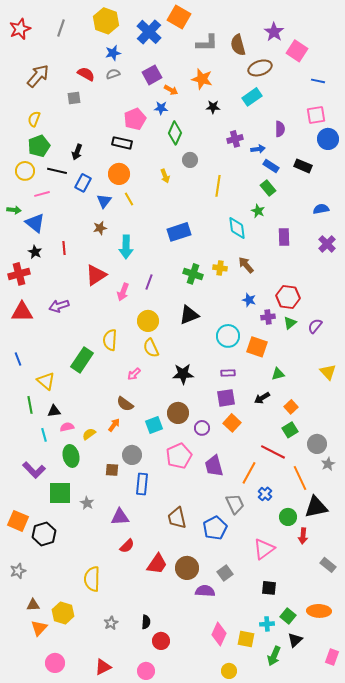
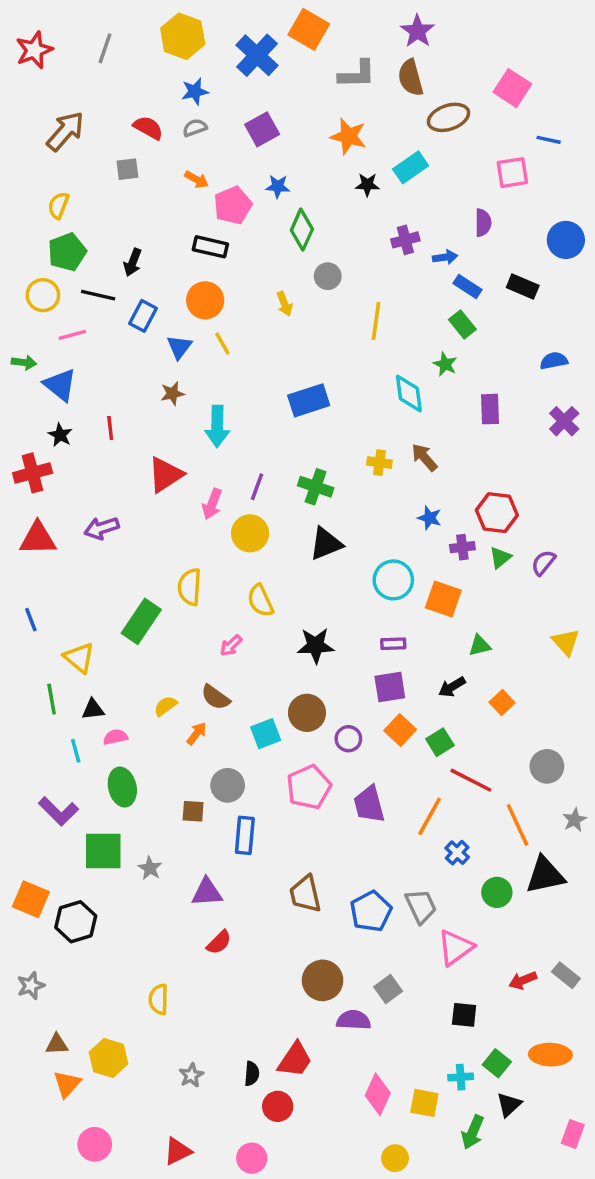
purple star: (274, 32) -> (417, 31), moved
orange arrow: (171, 90) -> (197, 180), moved
cyan rectangle: (252, 97) -> (411, 167), moved
pink square: (316, 115) -> (512, 173), moved
green cross: (193, 274) -> (316, 487), moved
yellow circle: (148, 321) -> (250, 533), moved
green square: (290, 430) -> (440, 742), moved
yellow semicircle: (89, 434) -> (165, 706), moved
gray star: (328, 464) -> (575, 820), moved
gray trapezoid: (235, 504) -> (421, 906), moved
red arrow: (303, 536) -> (523, 980), moved, turned 63
red trapezoid: (157, 564) -> (295, 1060), moved
yellow semicircle: (92, 579) -> (159, 999), size x0.7

